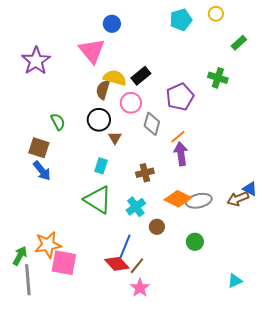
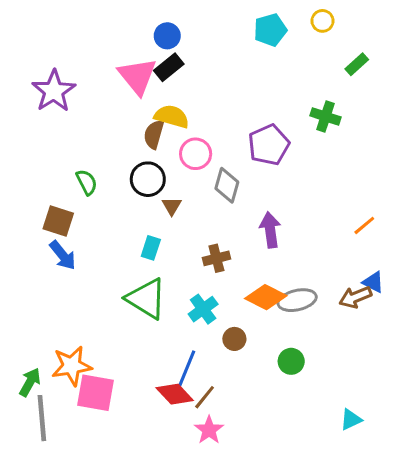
black rectangle: (141, 76) -> (169, 67), moved
orange line: (178, 137) -> (364, 225), moved

